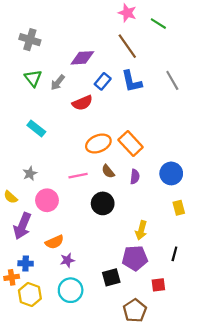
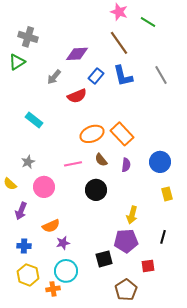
green triangle: (33, 78) -> (17, 62), moved, turned 36
purple arrow: (22, 226) -> (21, 211), size x0.7
orange cross: (12, 277) -> (53, 289), moved

